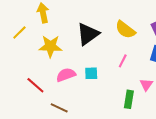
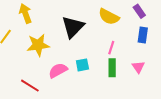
green rectangle: (129, 99) -> (112, 68), moved

